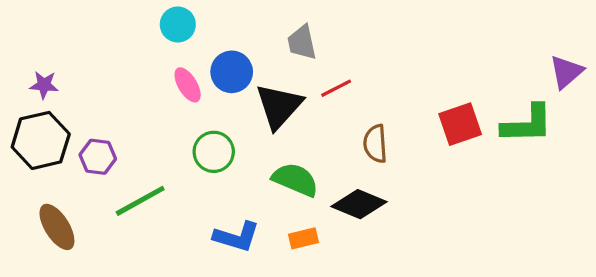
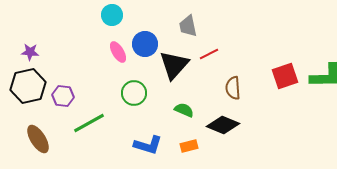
green semicircle: (295, 180) -> (184, 110), size x0.7

